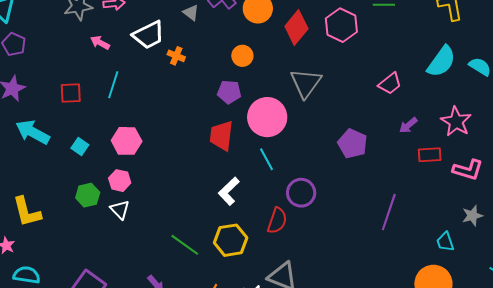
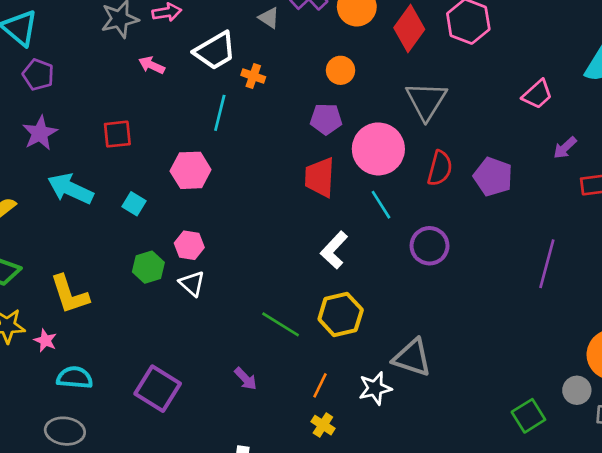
cyan line: (113, 85) -> (220, 113), moved
pink hexagon: (127, 141) -> (191, 170), moved
red semicircle: (277, 221) -> (440, 168), moved

